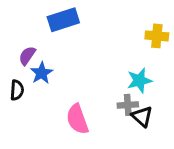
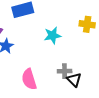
cyan star: (139, 81) -> (52, 35), moved

